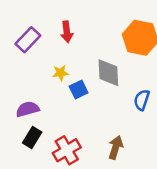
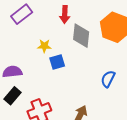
red arrow: (67, 32) -> (65, 14), moved
gray diamond: (108, 73) -> (81, 36), moved

